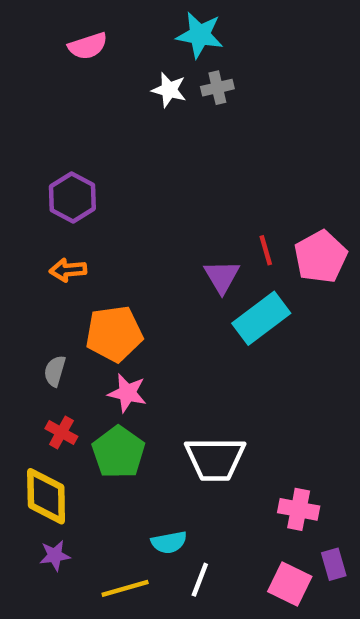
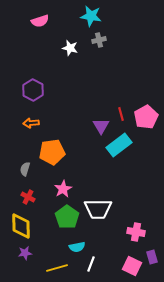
white star: (169, 90) -> (70, 48), moved
pink star: (127, 393) -> (63, 189), moved, turned 30
green pentagon: (119, 452) -> (67, 217), moved

